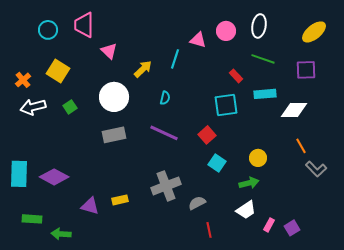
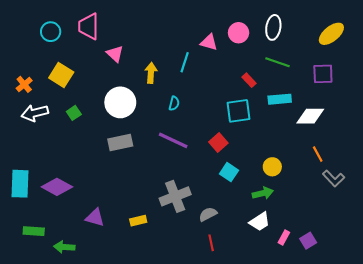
yellow arrow: (143, 69) -> (151, 73), turned -42
yellow rectangle: (120, 200) -> (138, 221), moved
red line: (209, 230) -> (211, 243), moved

